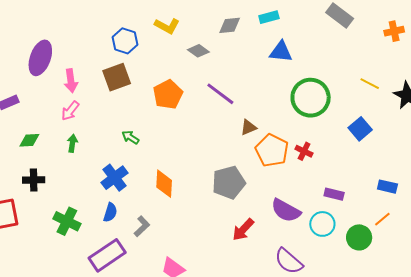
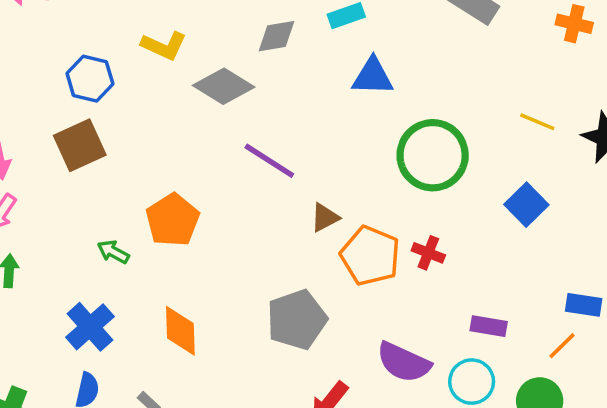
orange cross: (394, 31) -> (574, 24), turned 30
gray diamond: (198, 51) -> (224, 86), size x1.5
orange pentagon: (168, 94) -> (173, 220), moved
orange line: (382, 219) -> (562, 346), moved

